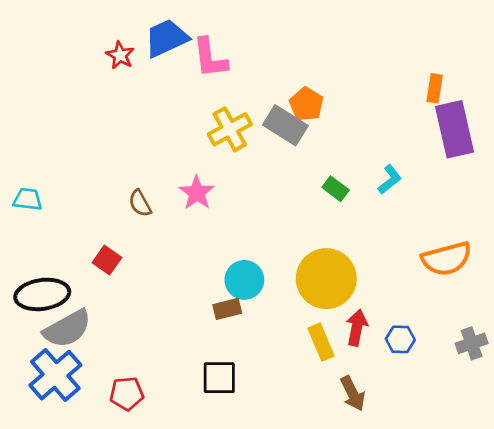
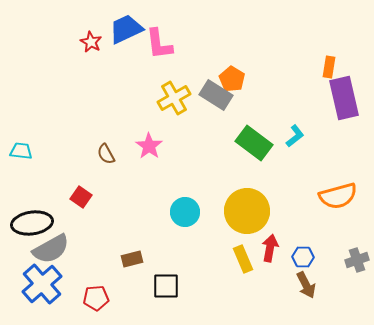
green rectangle: (336, 189) -> (254, 143), size x1.8
brown rectangle: (227, 309) -> (132, 259), moved
brown arrow: (353, 394) -> (306, 285), moved

